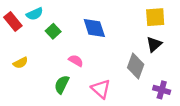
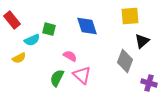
cyan semicircle: (35, 14) -> (32, 40), moved
yellow square: (155, 17) -> (130, 16), moved
green square: (53, 31) -> (49, 29), turned -32
pink triangle: (101, 89) -> (82, 75), moved

